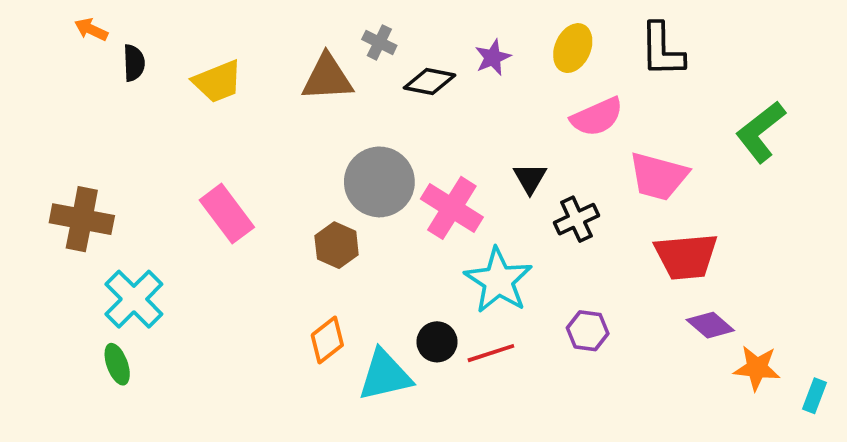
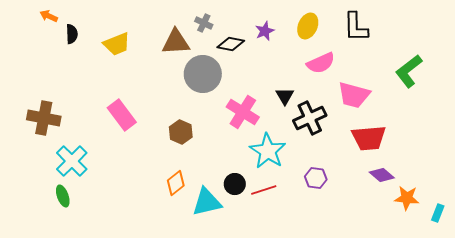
gray circle: (379, 182) -> (203, 74), moved
black cross: (576, 219) -> (310, 118), size x1.4

